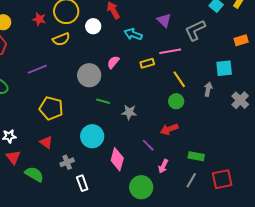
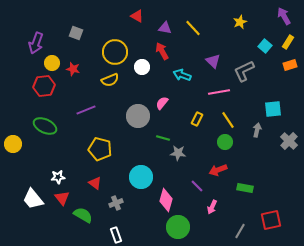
red star: (39, 19) -> (73, 69), moved
orange rectangle: (241, 40) -> (290, 65), moved
yellow rectangle: (147, 63) -> (197, 119), moved, turned -48
green line: (103, 101) -> (163, 138), moved
green rectangle: (196, 156) -> (245, 188), moved
gray line: (191, 180) -> (240, 231), moved
white rectangle: (82, 183) -> (116, 235), moved
green circle: (141, 187) -> (178, 227), moved

